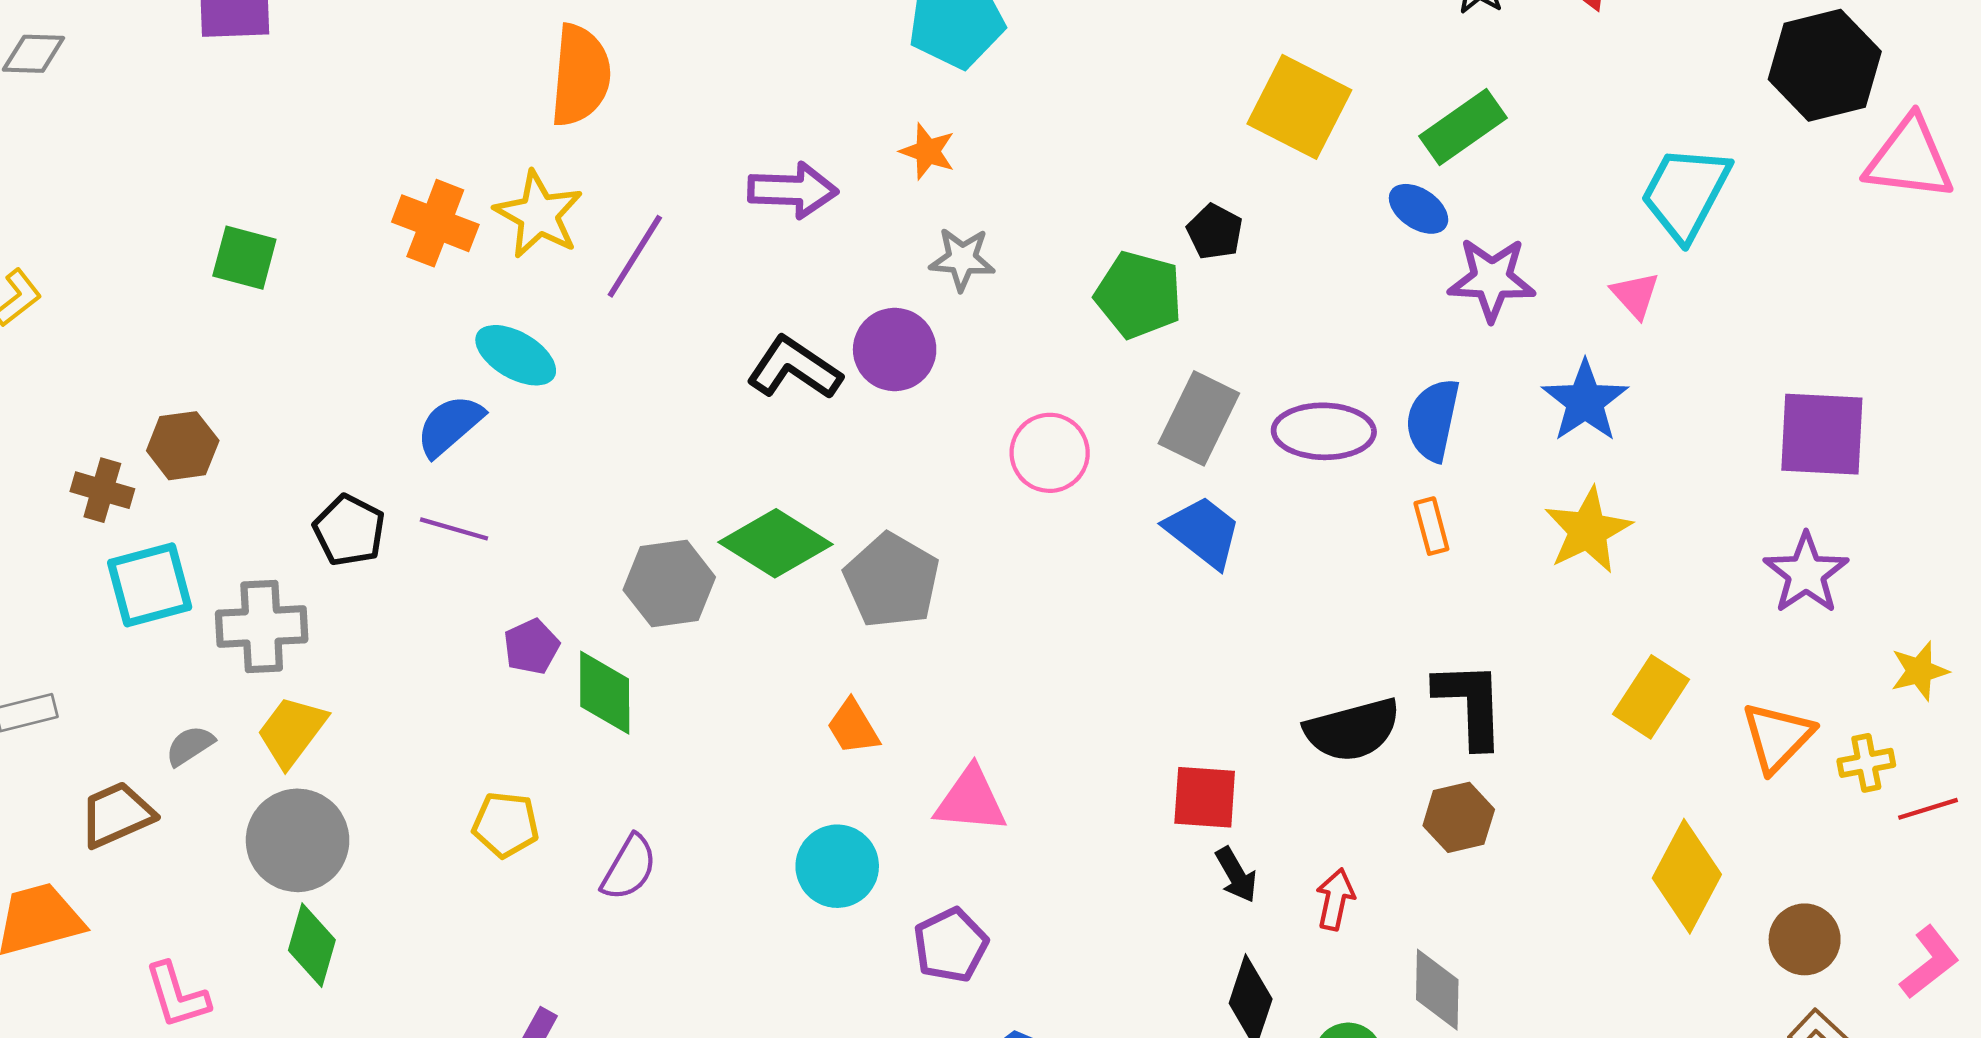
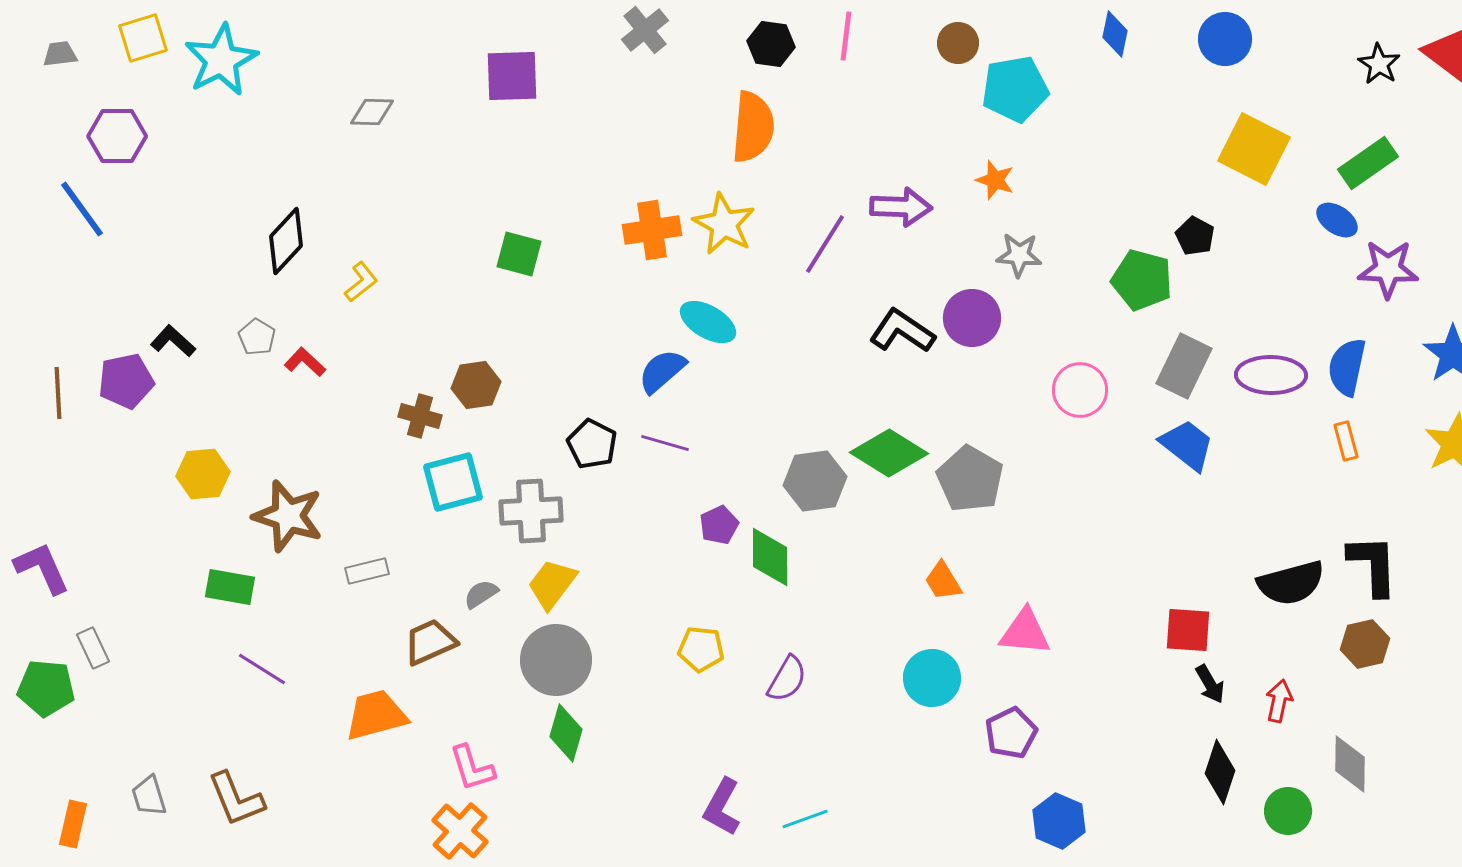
orange cross: (435, 223) -> (652, 230), turned -30
purple line: (635, 256) -> (825, 244), moved

